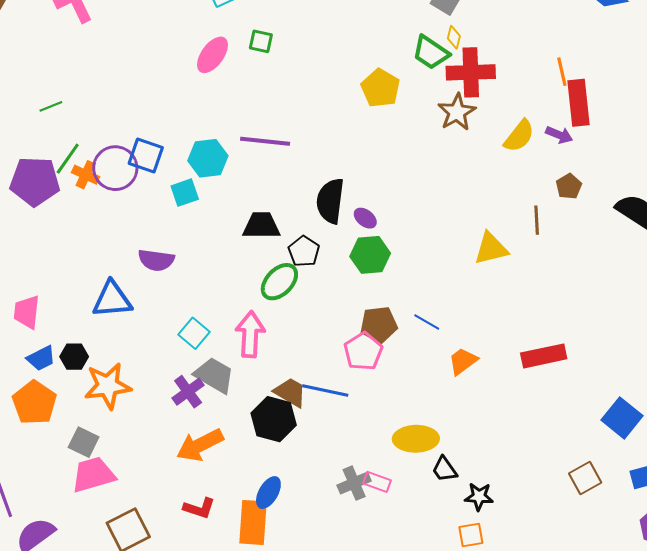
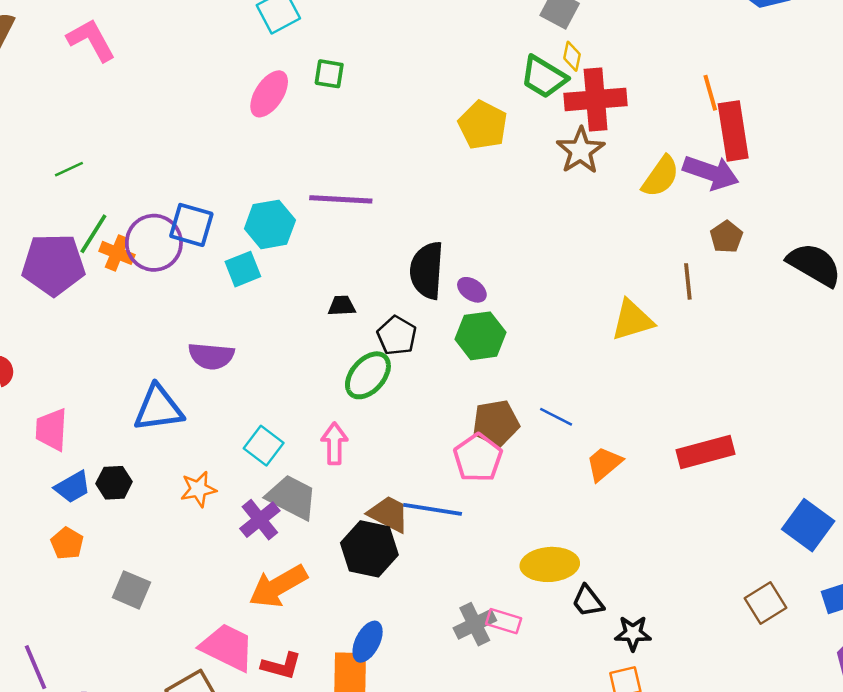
purple arrow: (559, 135) -> (711, 173), size x1.6
black trapezoid: (261, 226) -> (342, 306), size x0.6
pink arrow: (250, 334) -> (334, 443), size x0.7
orange star: (108, 386) -> (198, 489), moved, size x0.6
orange pentagon: (34, 403) -> (67, 543), size x0.6
pink trapezoid: (93, 475) -> (227, 647), moved, turned 45

